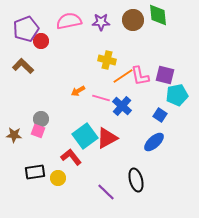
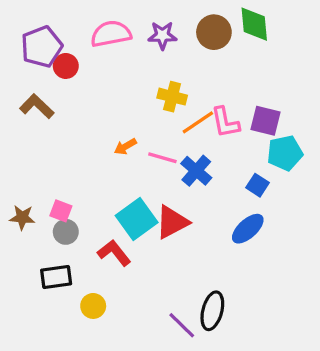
gray circle: (41, 119) -> (66, 232), moved
yellow circle: (58, 178) -> (93, 306), moved
black ellipse: (136, 180) -> (212, 311), moved, turned 30
purple line: (106, 192) -> (182, 325), moved

